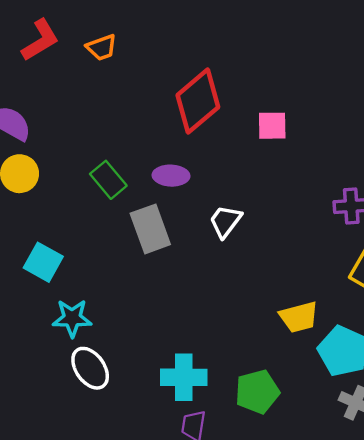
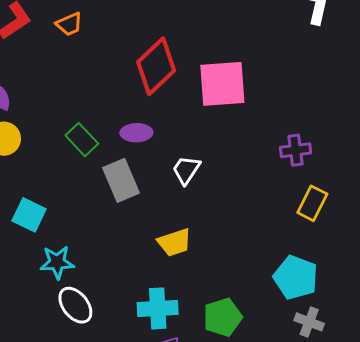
pink square: (272, 126) -> (222, 84), size x1.8
yellow trapezoid: (299, 317) -> (174, 242), moved

